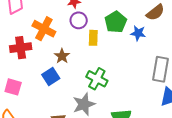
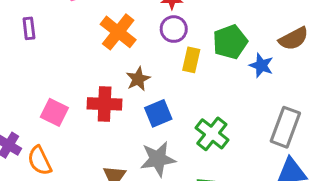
red cross: (21, 48) -> (105, 104), moved
blue square: (51, 76) -> (158, 113), moved
green cross: (97, 79) -> (212, 134), moved

